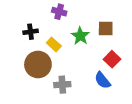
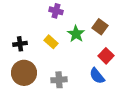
brown square: (106, 29) -> (100, 27), turned 35
black cross: (31, 32) -> (20, 44), moved
brown circle: (38, 64) -> (24, 73), moved

